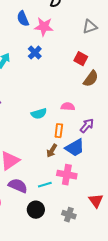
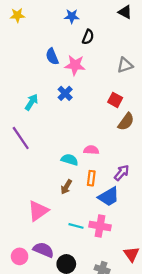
pink semicircle: (68, 107) -> (91, 150), moved
cyan semicircle: (39, 114) -> (70, 160), turned -147
brown arrow: (52, 151) -> (66, 187), moved
cyan line: (45, 185) -> (76, 226), moved, turned 32
purple semicircle: (18, 186) -> (43, 250), moved

